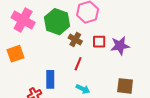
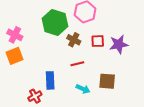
pink cross: (23, 20) -> (15, 35), moved, size x0.7
red line: (78, 64) -> (77, 64), turned 56
brown square: (125, 86) -> (107, 81), moved

